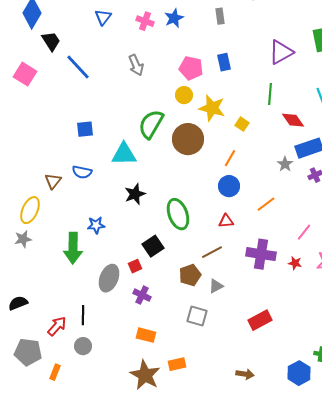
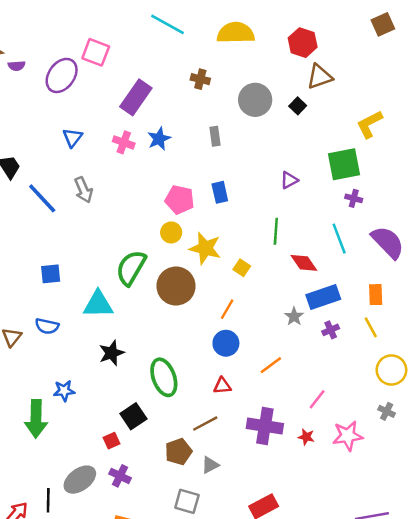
purple triangle: (281, 52) -> (289, 180), size x0.6
gray arrow: (136, 65) -> (84, 190), moved
gray ellipse: (109, 278) -> (80, 480), moved, turned 32

